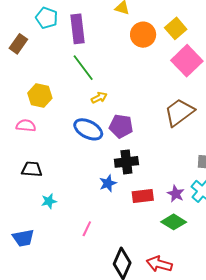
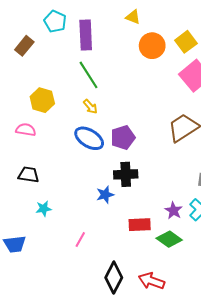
yellow arrow: (99, 98) -> (90, 107), moved, turned 70
purple pentagon: (121, 126) -> (123, 138), turned -30
red rectangle: (143, 196) -> (140, 225), moved

